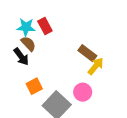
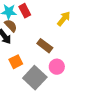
brown rectangle: (87, 53) -> (45, 46), moved
yellow arrow: (96, 66) -> (64, 19), moved

